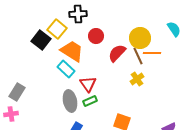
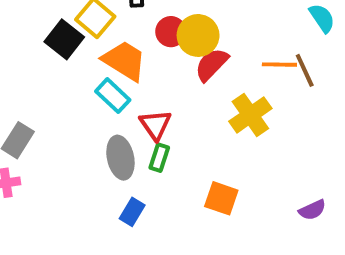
yellow circle: (140, 38) -> (198, 35), moved
brown line: (138, 56) -> (305, 70), moved
yellow cross: (137, 79) -> (250, 115), size x1.5
green rectangle: (90, 101) -> (159, 158), turned -48

